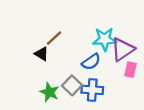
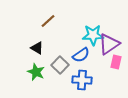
brown line: (54, 38) -> (48, 21), moved
gray square: (72, 85) -> (60, 65), moved
green star: (49, 92) -> (36, 72), moved

